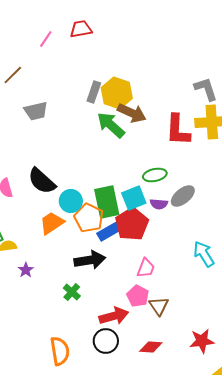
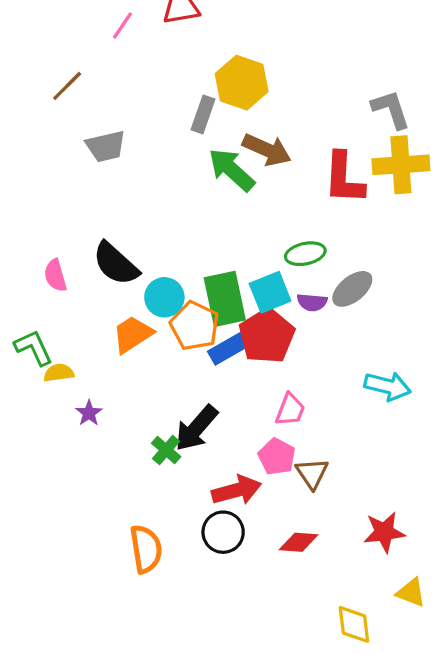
yellow hexagon: (117, 93) -> (242, 83), moved
cyan arrow: (204, 254) -> (388, 386), turned 136
black arrow: (90, 260) -> (196, 428), moved, turned 140

